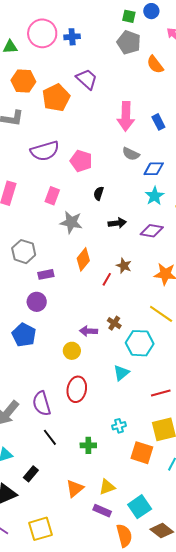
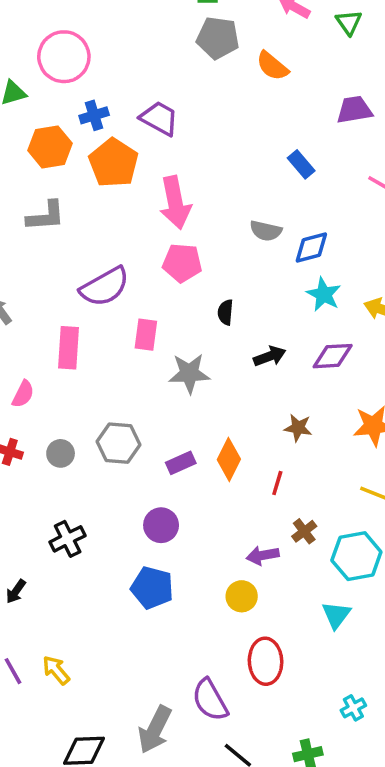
blue cross: (72, 37) -> (94, 115), moved
pink arrow: (126, 116) -> (175, 203), moved
purple semicircle: (45, 151) -> (105, 287), moved
orange diamond: (83, 259) -> (229, 459), moved
purple rectangle: (46, 274) -> (181, 463), moved
red line: (107, 279) -> (277, 483), moved
brown cross: (114, 323) -> (304, 531), turned 32

